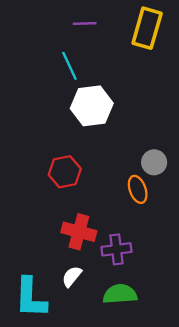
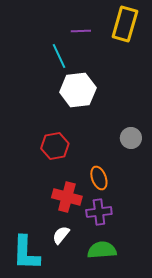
purple line: (85, 24) -> (81, 31), moved
orange ellipse: (138, 189) -> (99, 178), moved

